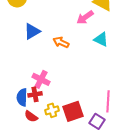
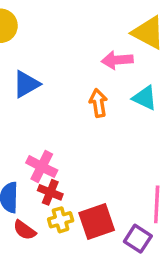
pink arrow: (85, 17) -> (117, 60), turned 30
orange arrow: (61, 42) -> (98, 103), moved, turned 56
red cross: (35, 94) -> (50, 192), moved, turned 32

